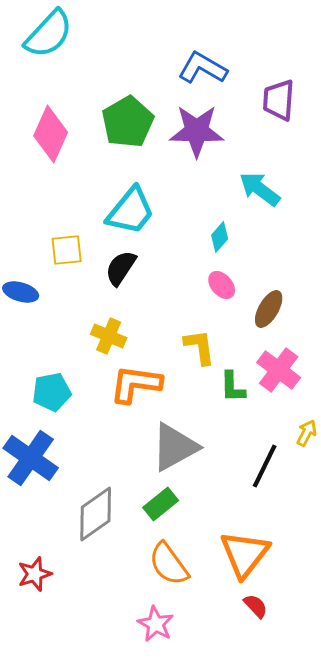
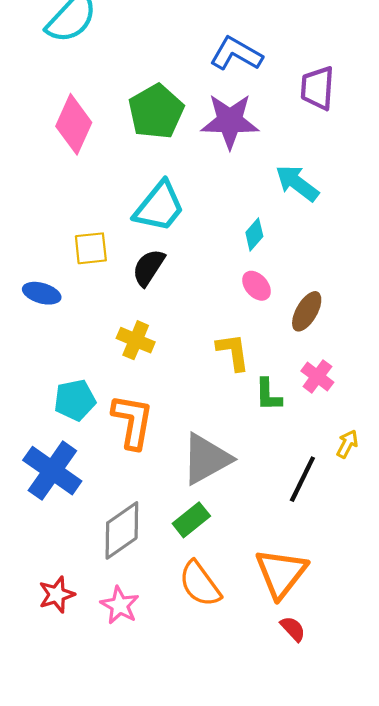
pink cross: (279, 370) -> (317, 377), size x0.7
orange L-shape: (136, 384) -> (133, 421), moved, turned 92
pink star: (156, 624) -> (120, 605), moved

